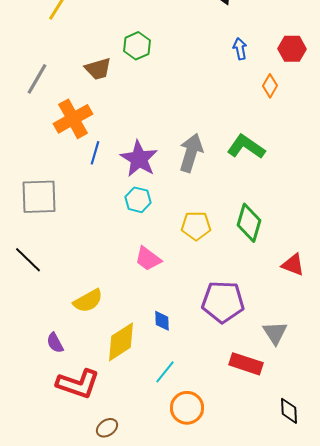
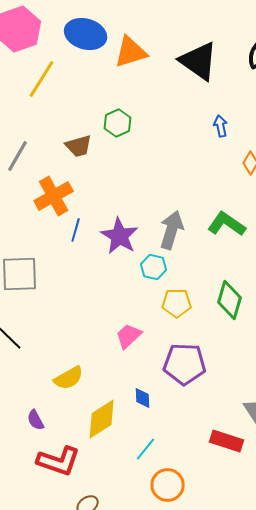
cyan hexagon: (138, 200) -> (154, 267), moved
pink trapezoid: (148, 259) -> (129, 336), turned 100
purple pentagon: (223, 302) -> (185, 364), moved

